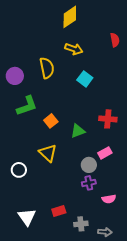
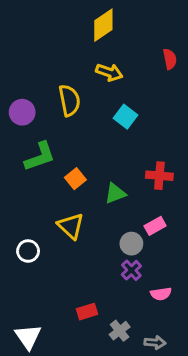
purple cross: (89, 183) -> (131, 270), turned -32
white triangle: (27, 217) -> (28, 337), moved
gray cross: (81, 224) -> (120, 331), turned -32

